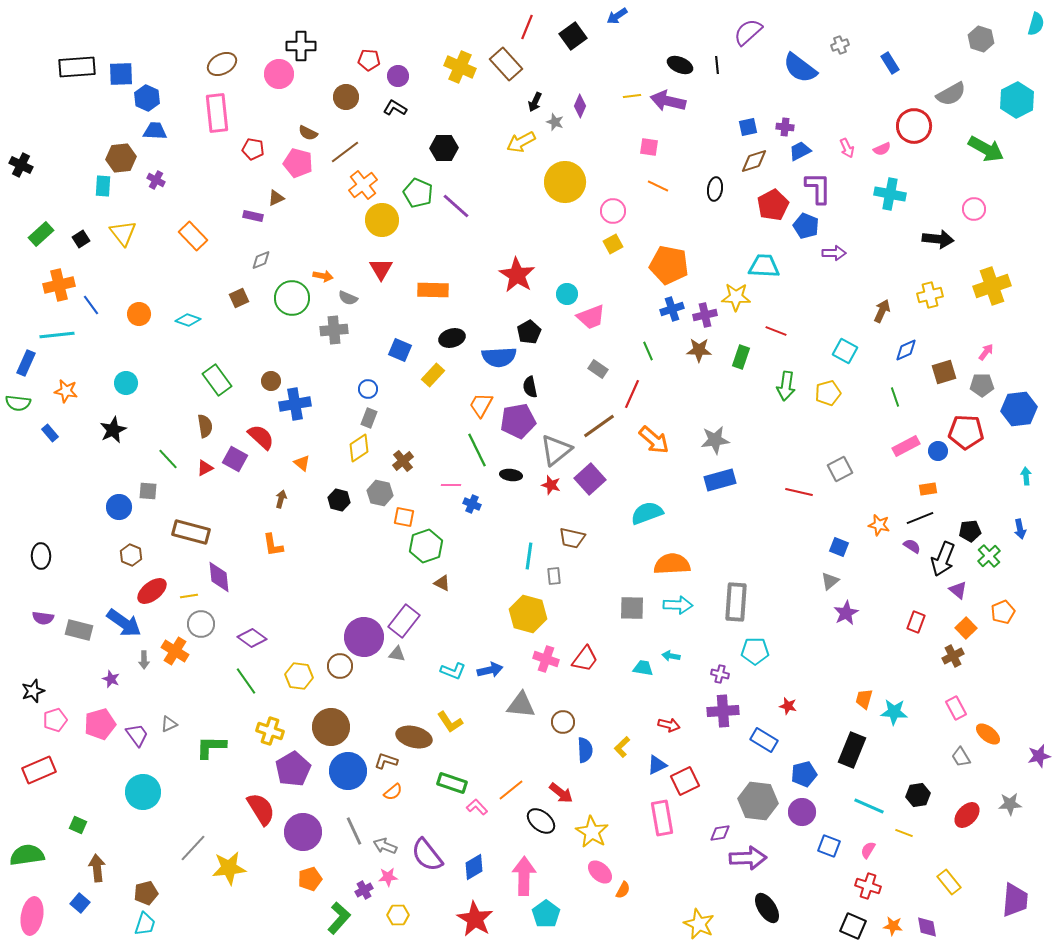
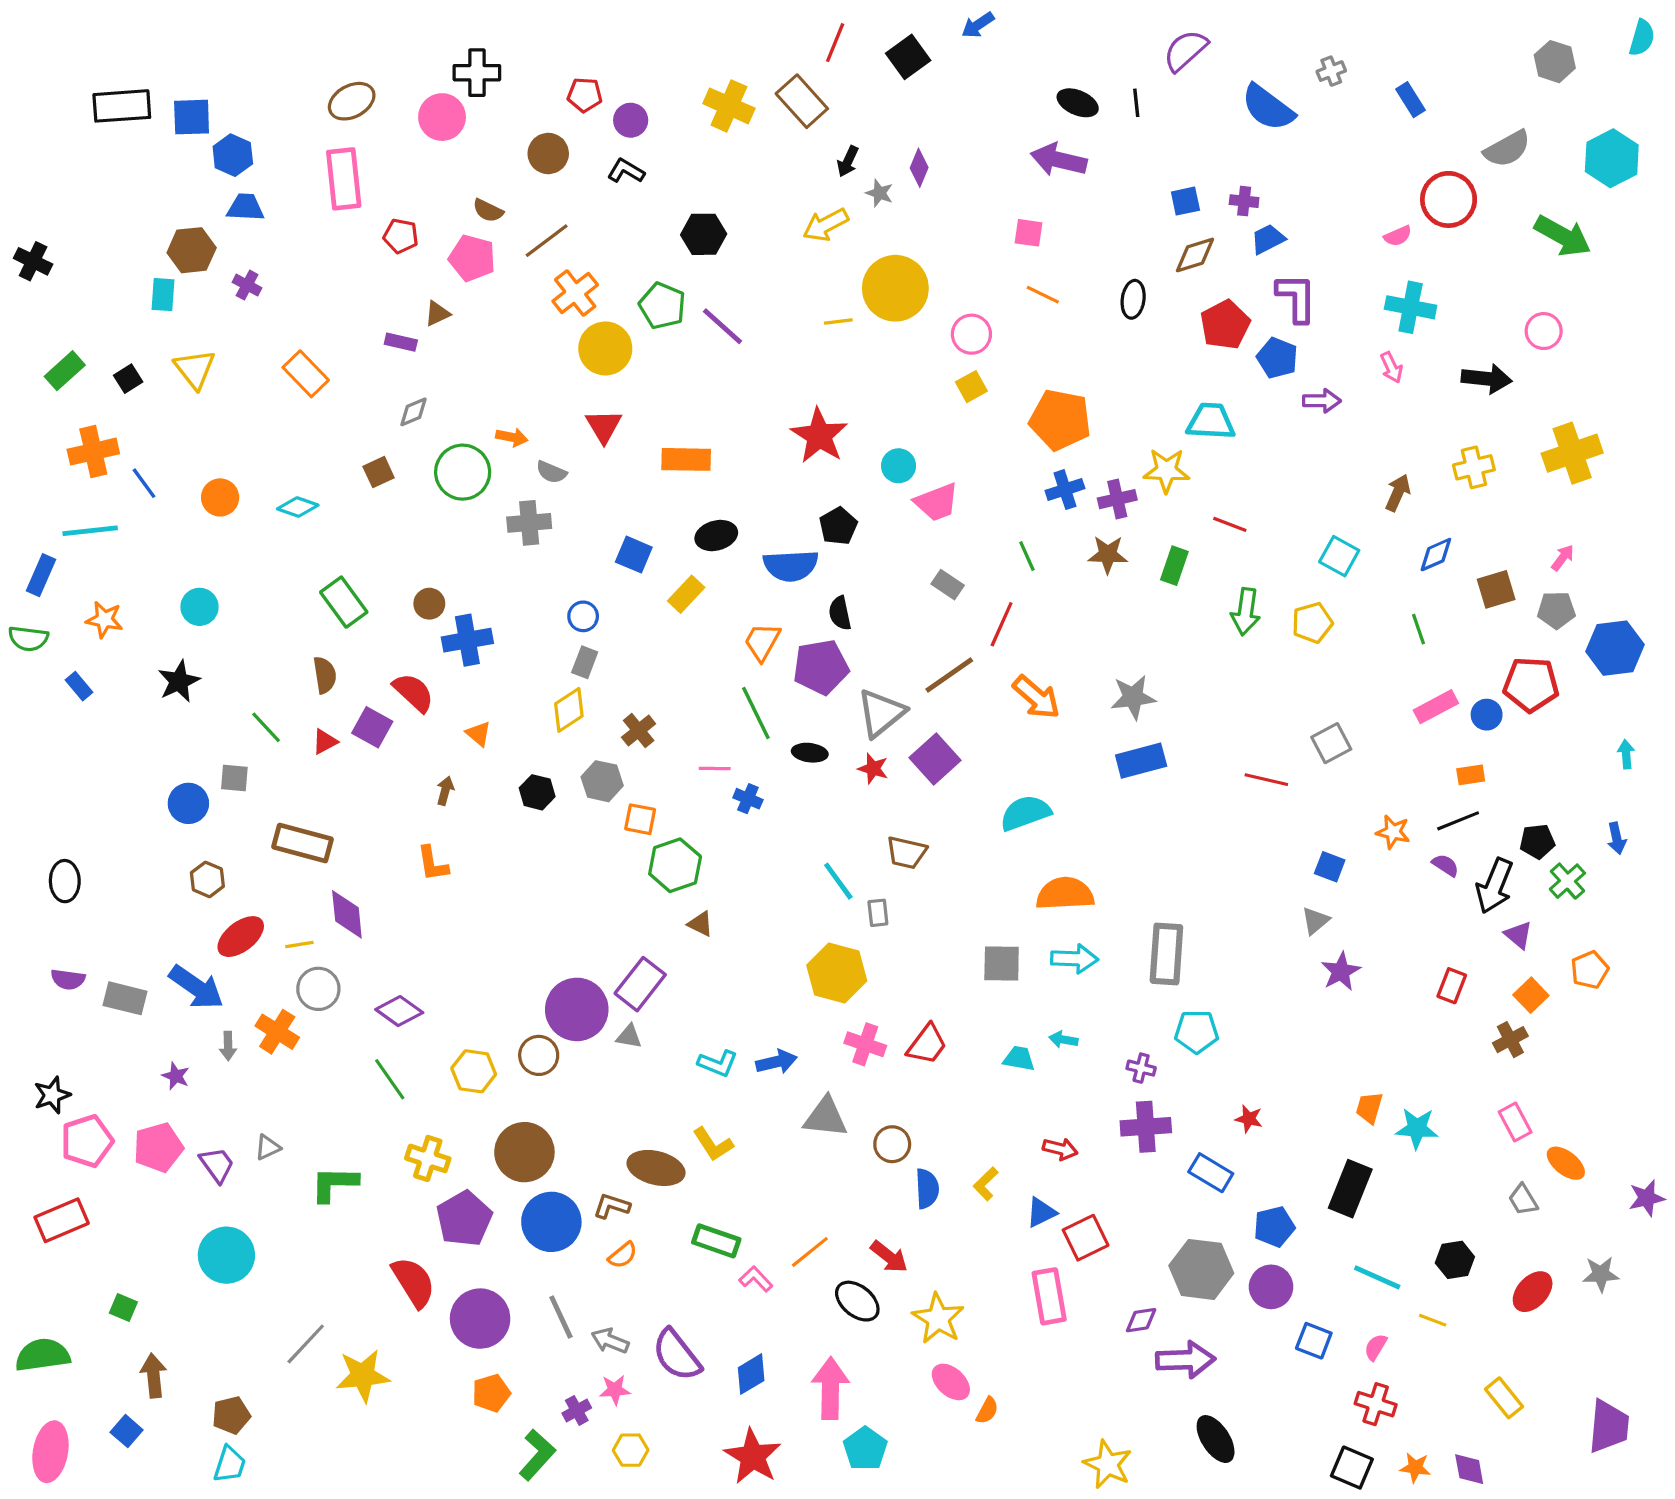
yellow line: (632, 96) -> (838, 322), moved
pink arrow: (847, 148) -> (1391, 367), moved
cyan line: (529, 556) -> (838, 881), turned -44
pink pentagon: (55, 720) -> (87, 1141), size x1.4

